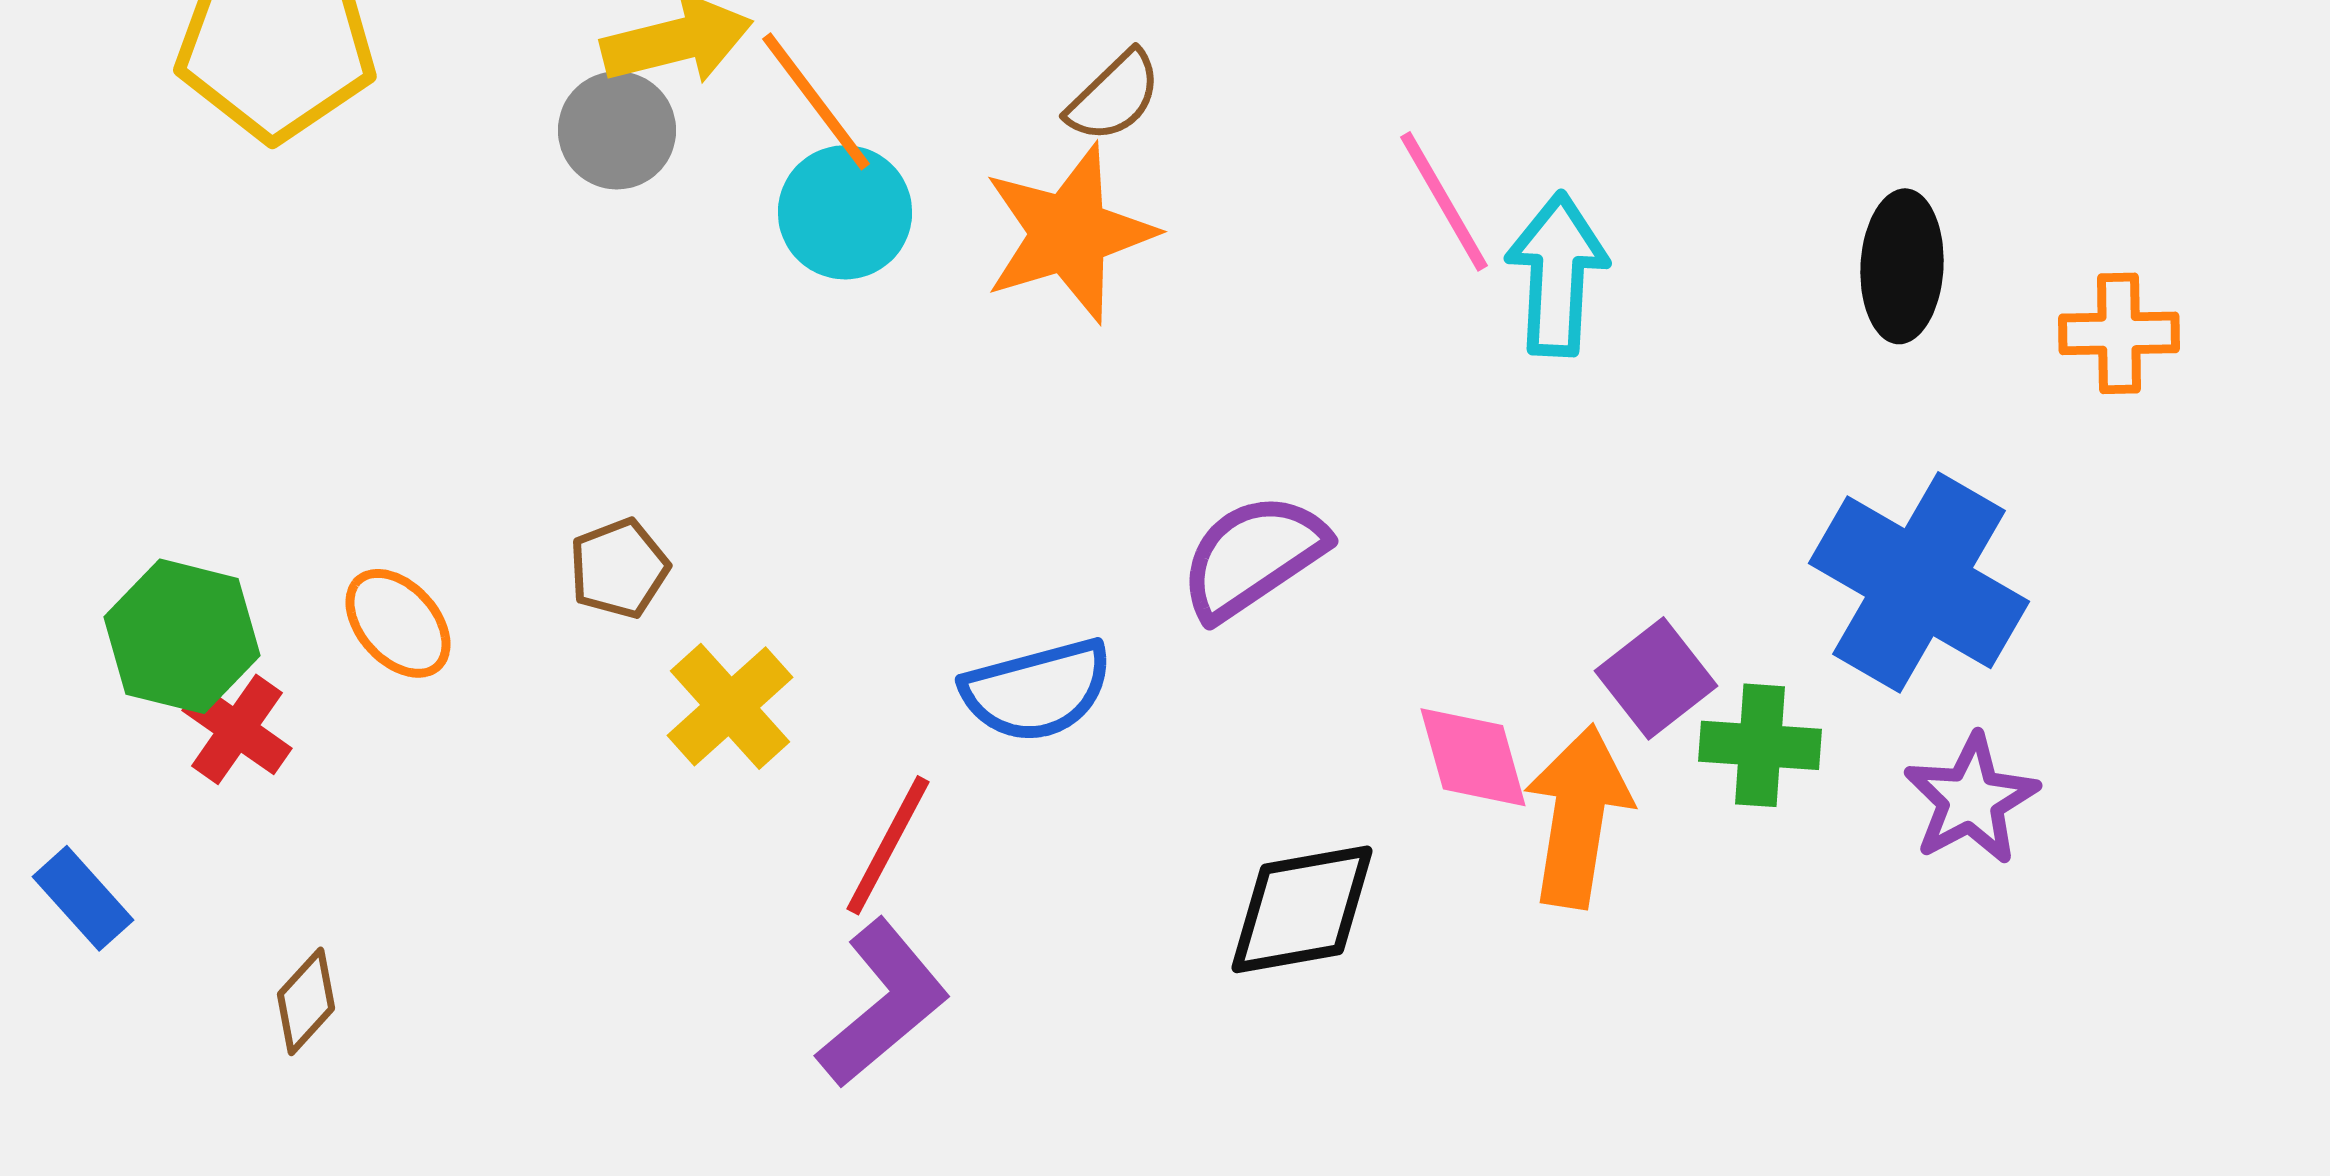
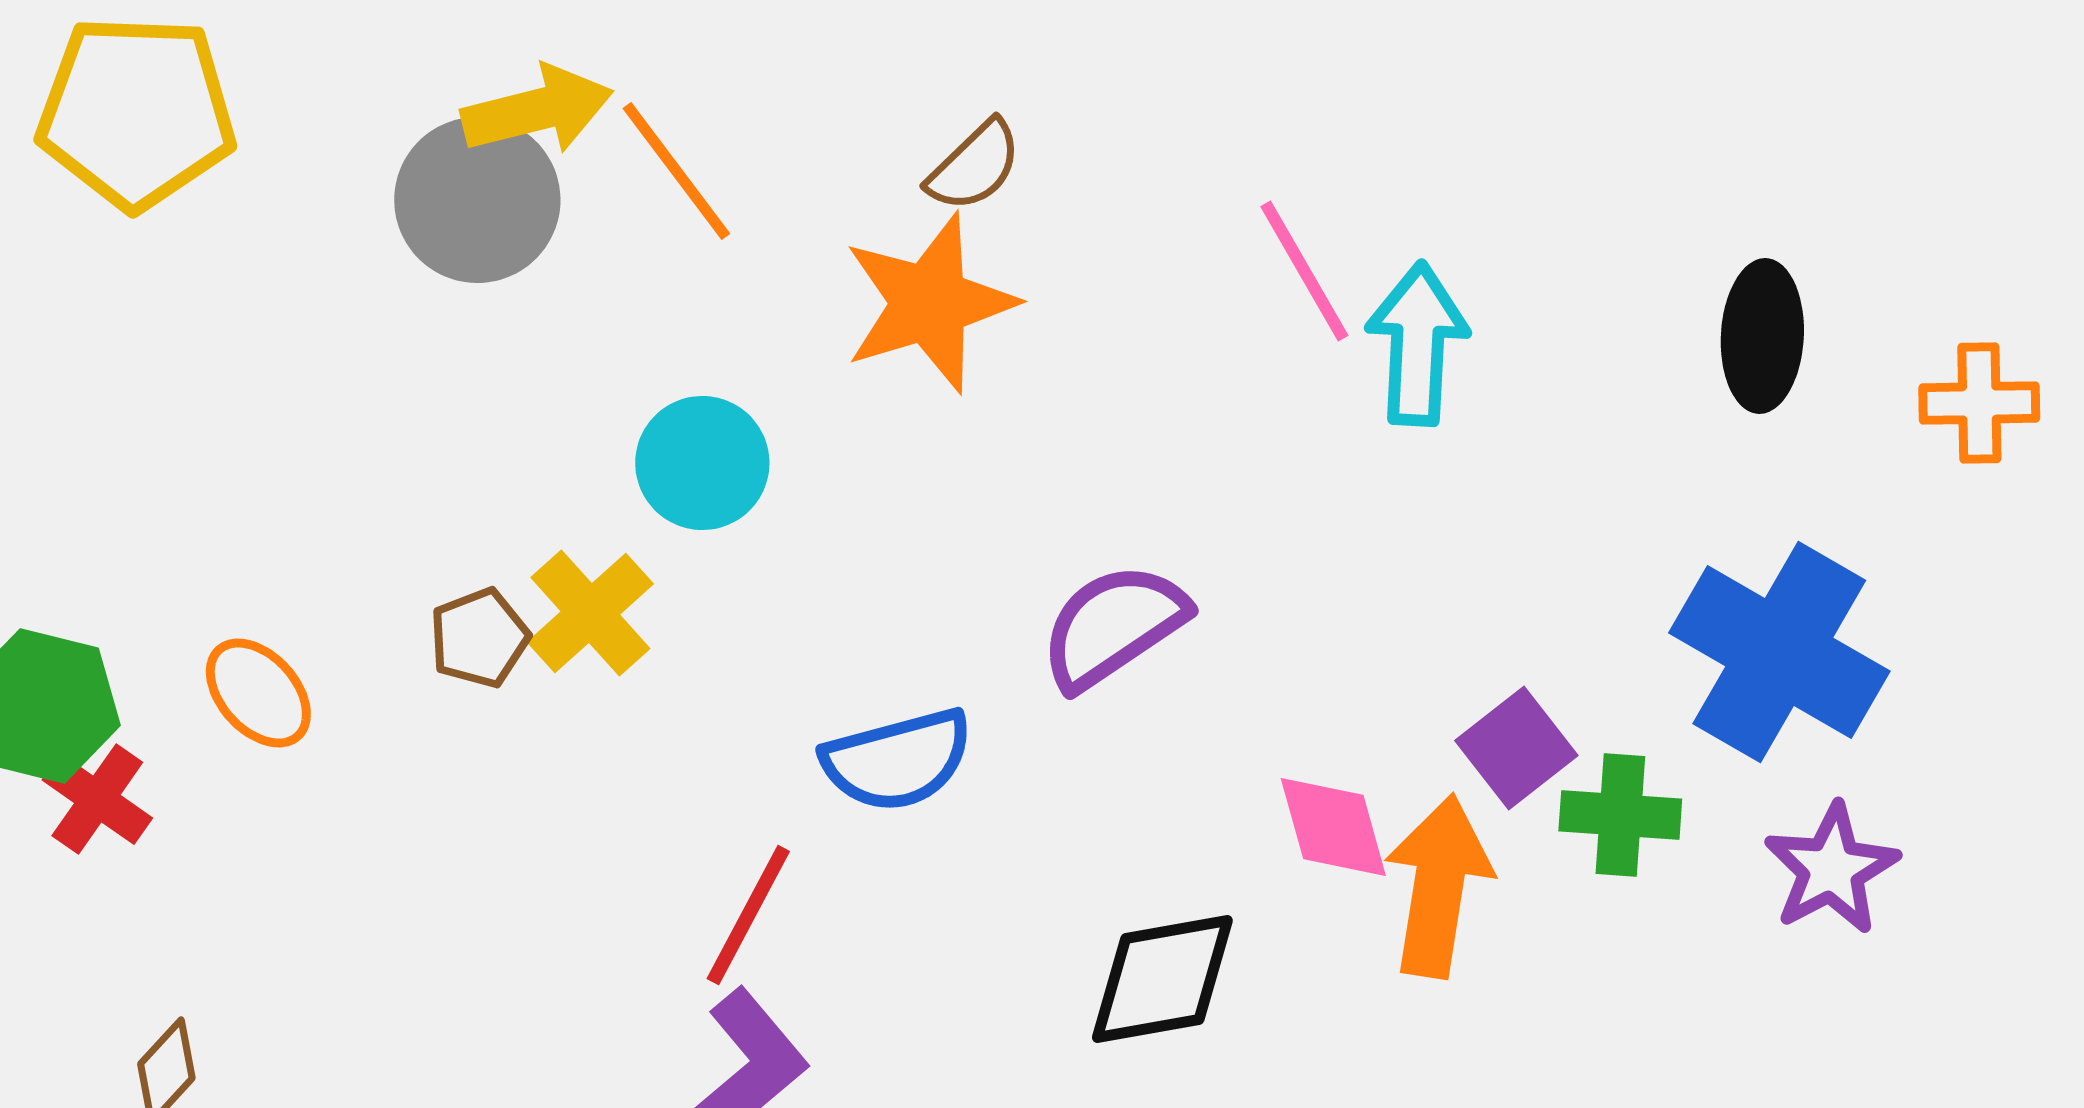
gray circle: (617, 130) -> (477, 200), size x1.4
cyan circle: (845, 212) -> (702, 463), moved
yellow cross: (730, 706) -> (590, 613), moved

